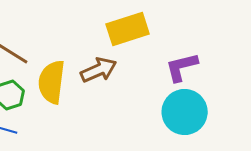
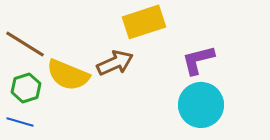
yellow semicircle: (52, 82) -> (68, 75), turned -75

